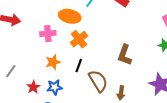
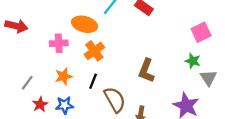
gray line: (11, 71) -> (27, 83), moved

